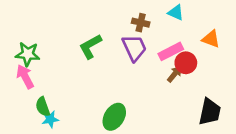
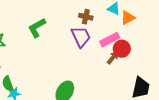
orange triangle: (211, 39) -> (128, 18), moved, turned -49
green L-shape: (90, 46) -> (37, 28), moved

